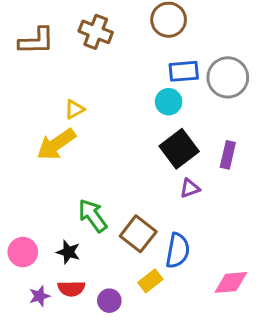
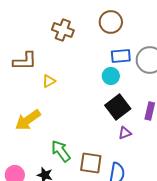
brown L-shape: (36, 41) -> (25, 61), moved
yellow arrow: (56, 144) -> (28, 120), moved
brown square: (138, 234) -> (91, 163), turned -30

